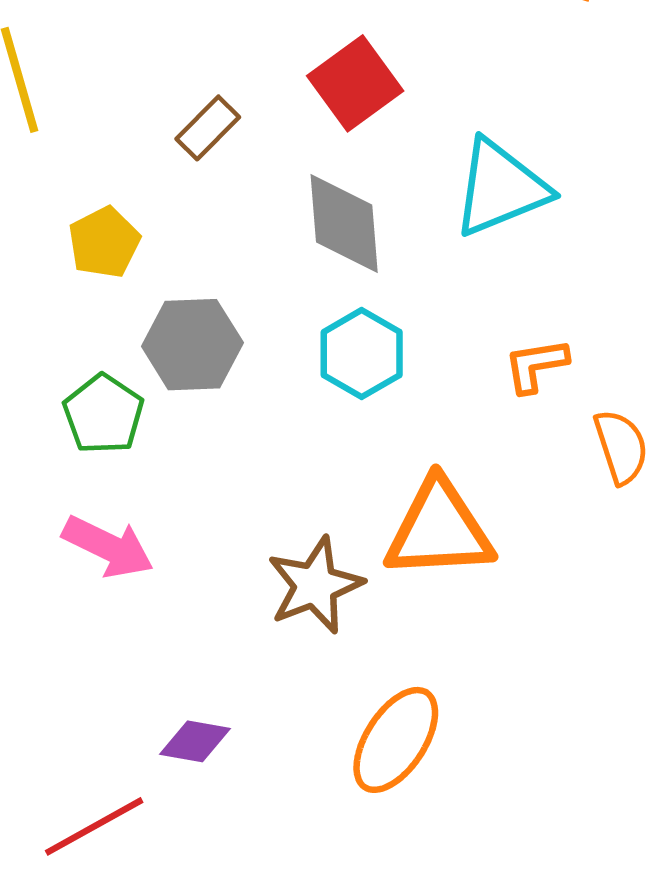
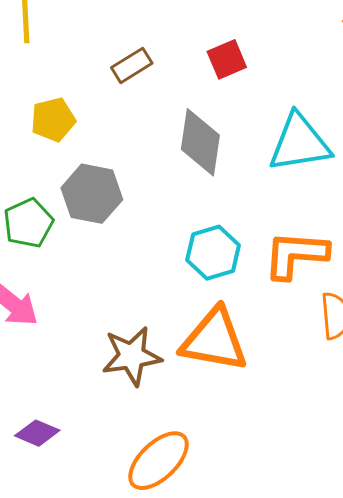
red square: (355, 83) -> (227, 59), size x0.7
cyan hexagon: (362, 354) -> (213, 253), moved
orange L-shape: (536, 365) -> (296, 255), size x1.6

